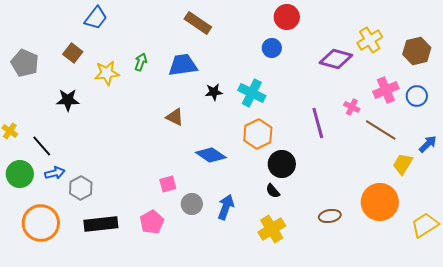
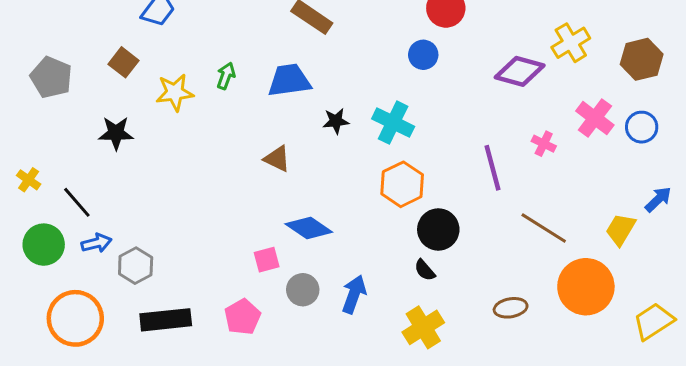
pink cross: (386, 90) -> (595, 118), turned -30
brown line: (381, 130) -> (544, 228), moved
blue diamond: (211, 155) -> (309, 228), moved

